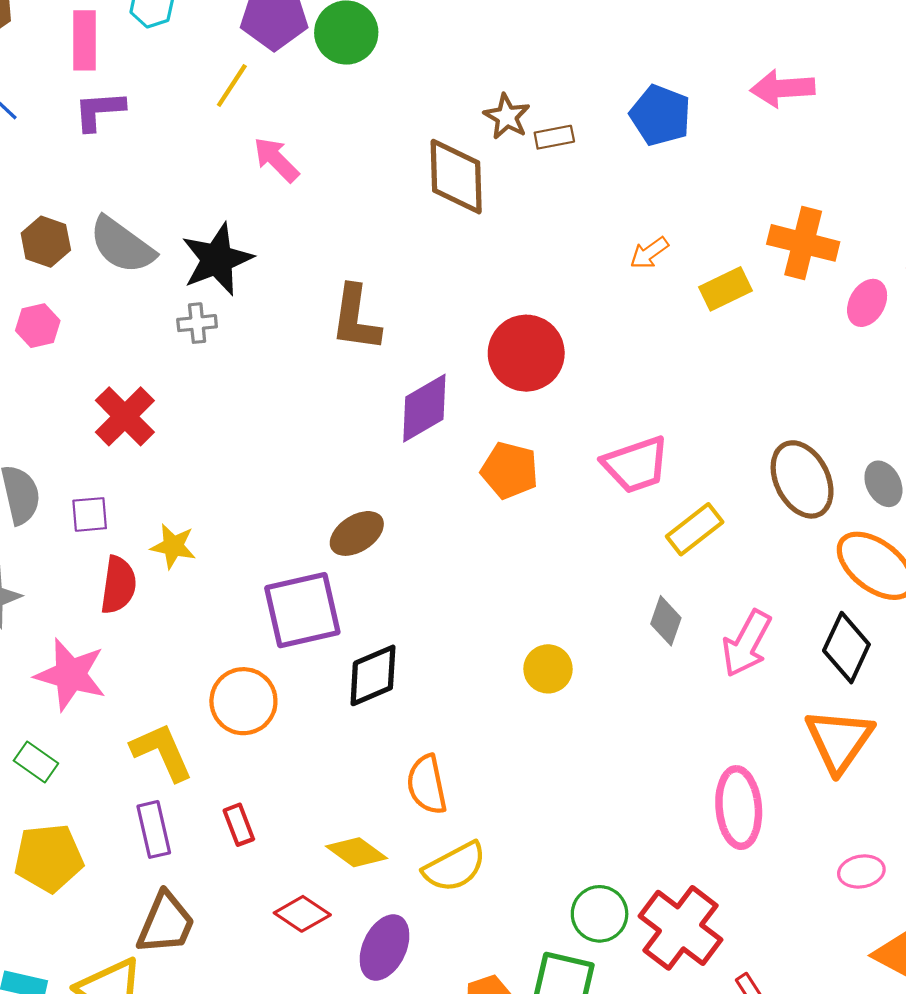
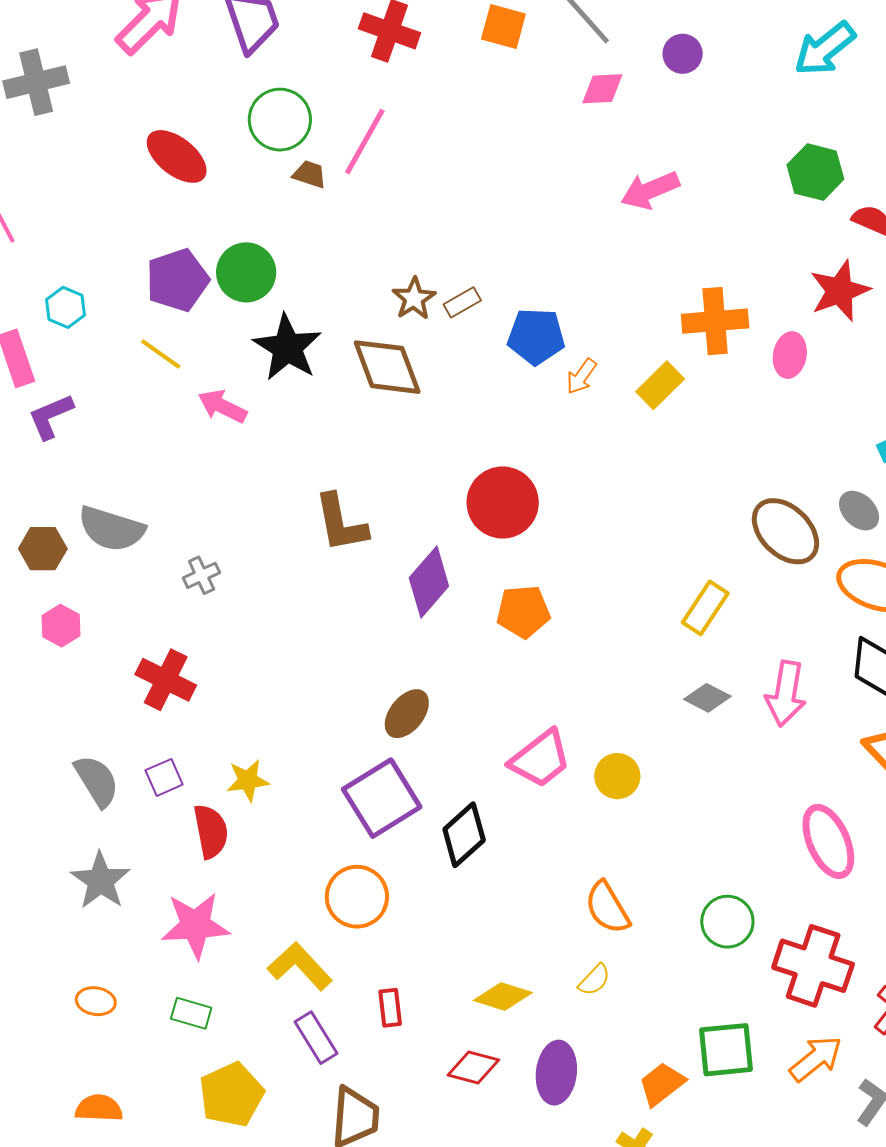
yellow line: (232, 86) -> (161, 354), turned -69
blue pentagon: (660, 115) -> (536, 336), moved
brown star: (507, 117) -> (414, 299), turned 30
black star: (217, 259) -> (287, 348), moved
pink trapezoid: (636, 465) -> (540, 759), moved
gray diamond: (666, 621) -> (707, 698), turned -63
orange semicircle: (427, 785) -> (607, 908), moved
red rectangle: (239, 825) -> (390, 1008), turned 33
yellow semicircle: (455, 867) -> (594, 980), size x0.6
green circle: (600, 914) -> (727, 922), moved

